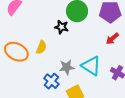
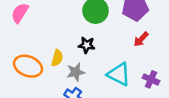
black star: (61, 27) -> (87, 45), moved
gray star: (67, 67) -> (76, 72), moved

